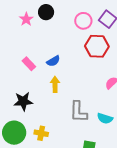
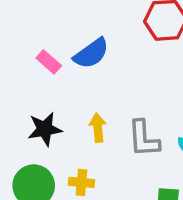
blue semicircle: (53, 61) -> (91, 53), size x1.5
yellow arrow: (55, 84) -> (98, 128), moved

